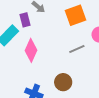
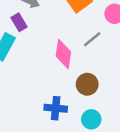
pink diamond: (31, 50) -> (63, 54), moved

